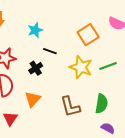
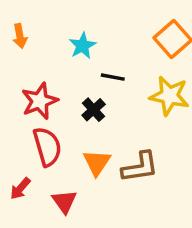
brown L-shape: (70, 107) -> (140, 167), moved, turned -75

